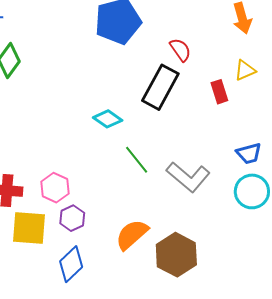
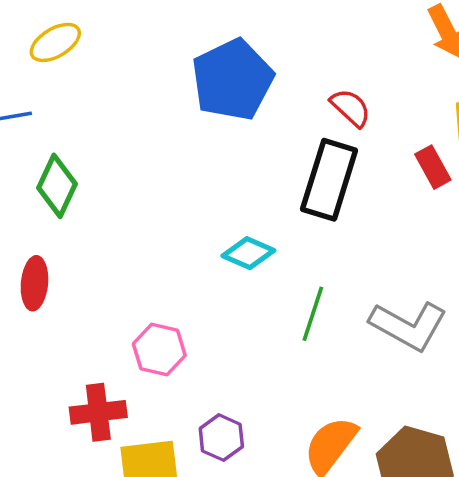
green line: (137, 160) -> (313, 314), turned 68
pink hexagon: (55, 188) -> (159, 350), moved

